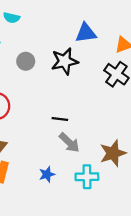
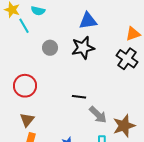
blue triangle: (86, 33) -> (88, 21), moved
gray arrow: (69, 143) -> (98, 115), moved

